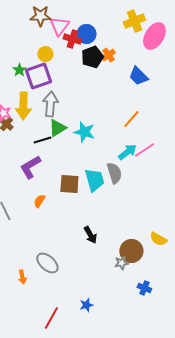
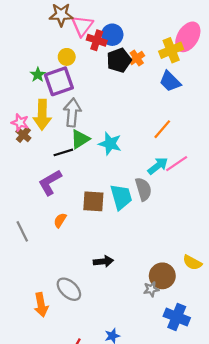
yellow cross: (134, 21) -> (171, 50), moved
black arrow: (90, 235) -> (103, 261), moved, turned -66
orange arrow: (22, 277) -> (41, 305), size x1.5
blue cross: (144, 288) -> (177, 317), size x1.6

